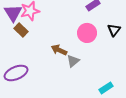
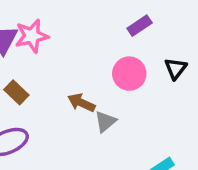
brown rectangle: (21, 30) -> (16, 92), moved

